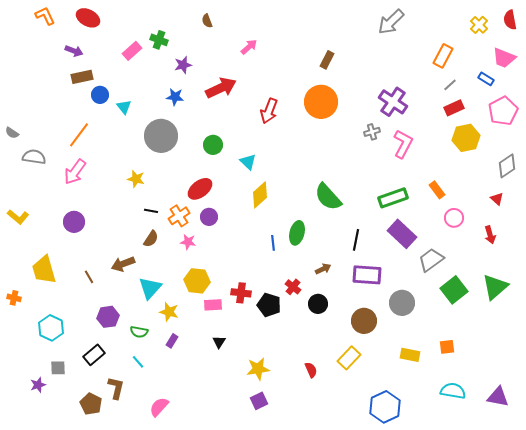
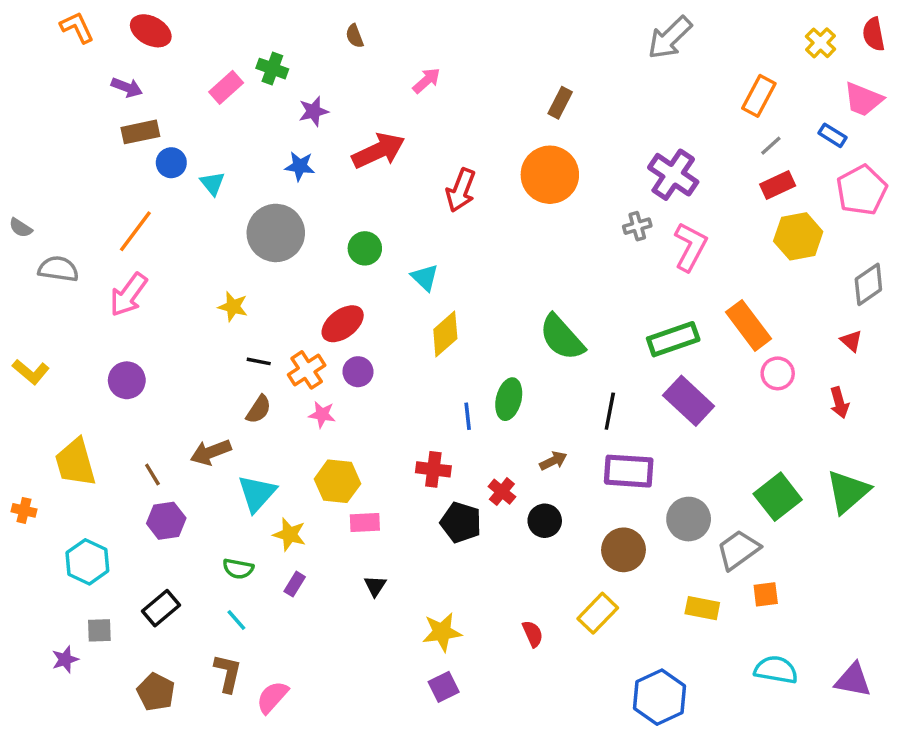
orange rectangle: (437, 190) -> (749, 325), size x1.6
gray trapezoid: (431, 260) -> (738, 550), moved
red cross: (241, 293) -> (433, 469), moved
purple hexagon: (108, 317) -> (166, 521), moved
brown L-shape: (116, 388) -> (228, 673), moved

